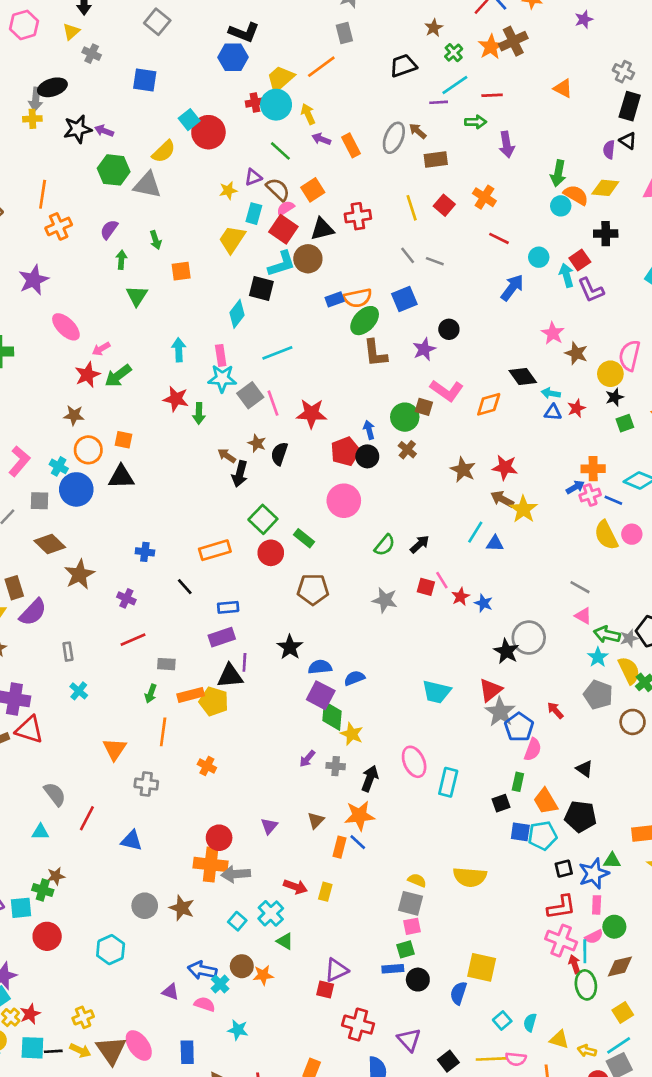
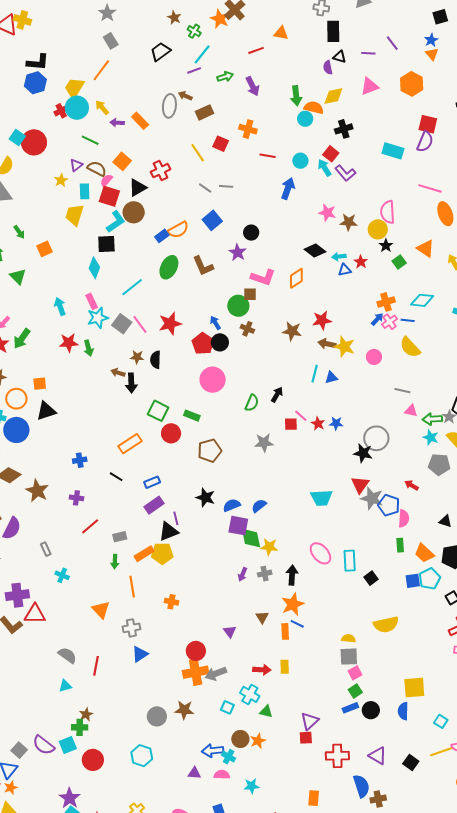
red line: (492, 95) -> (256, 50), moved
green ellipse: (365, 321) -> (169, 267), moved
pink circle: (632, 534) -> (374, 357), moved
black square: (501, 803) -> (371, 578), moved
blue triangle: (131, 841) -> (140, 654), moved, turned -30

